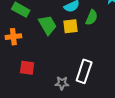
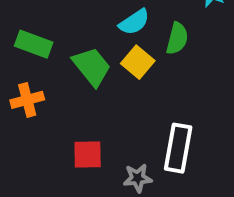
yellow square: (71, 26) -> (138, 62), turned -35
red square: (27, 68) -> (88, 155), moved

